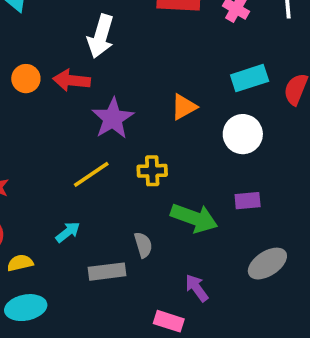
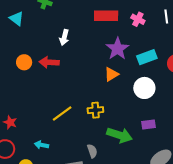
white arrow: (101, 36) -> (64, 37), size x0.7
purple star: (113, 118) -> (117, 49), moved
cyan arrow: (68, 232) -> (42, 145), moved, turned -128

